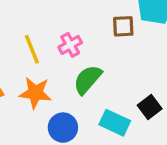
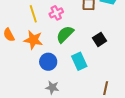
black square: (150, 107) -> (100, 39), moved
cyan rectangle: (115, 123) -> (79, 61), turned 36

